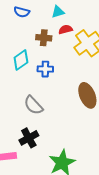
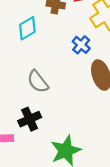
blue cross: (45, 69) -> (81, 45), moved, turned 35

